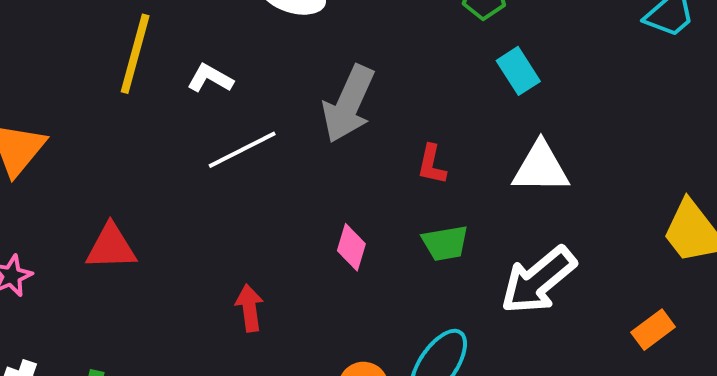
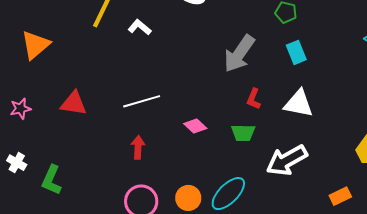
gray arrow: (349, 104) -> (239, 54), moved
white line: (242, 150) -> (142, 101), moved
red L-shape: (432, 165) -> (254, 99), moved
pink diamond: (351, 247) -> (195, 126), turned -75

